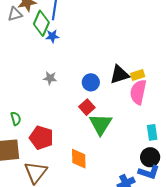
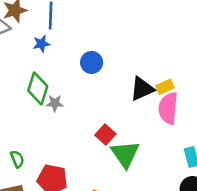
green diamond: (41, 23) -> (38, 88), moved
blue star: (52, 36) -> (41, 44), moved
blue circle: (91, 82) -> (92, 62), moved

